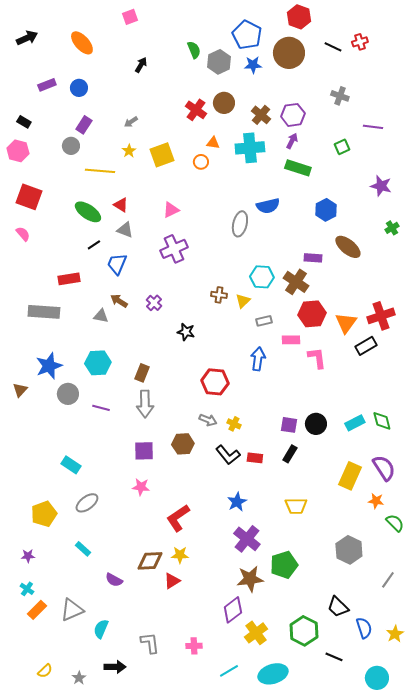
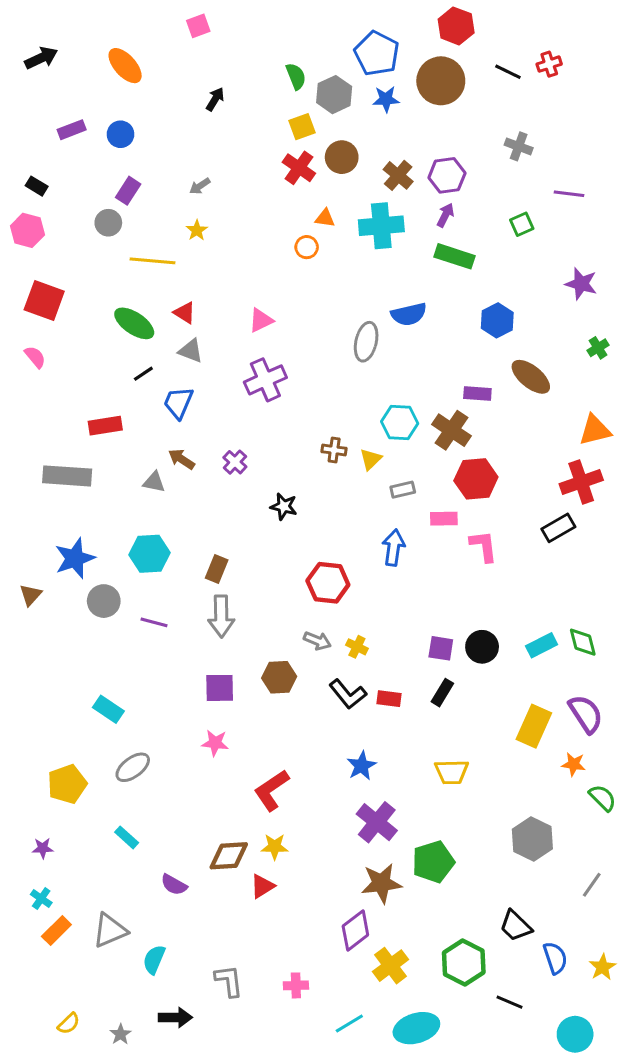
yellow square: (162, 155) -> (302, 127), moved, size x0.7
orange triangle: (346, 323) -> (595, 430), moved, turned 40

